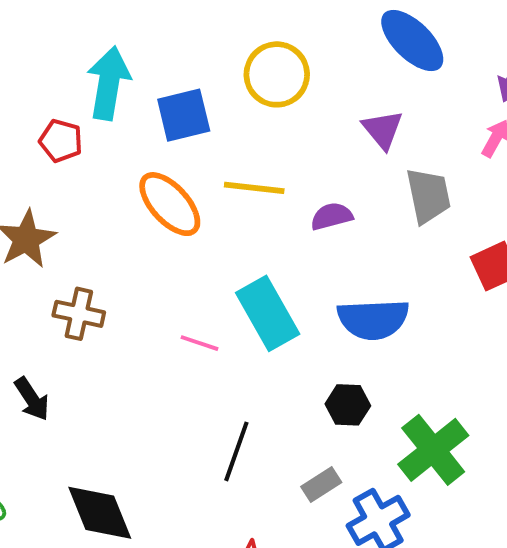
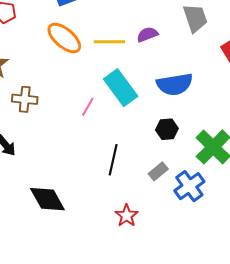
yellow line: (254, 188) -> (109, 42), moved
pink line: (199, 343) -> (88, 107), turned -72

